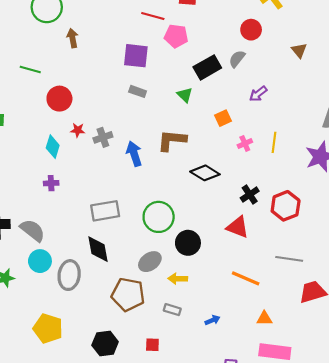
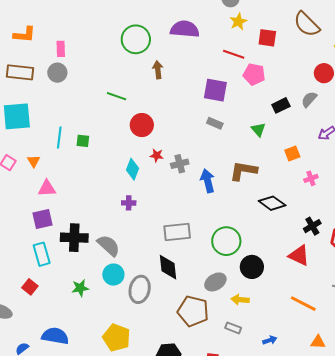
black rectangle: (207, 67) -> (281, 105), size x0.7

